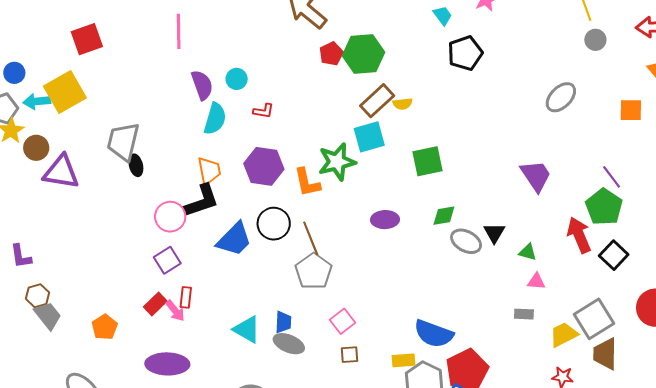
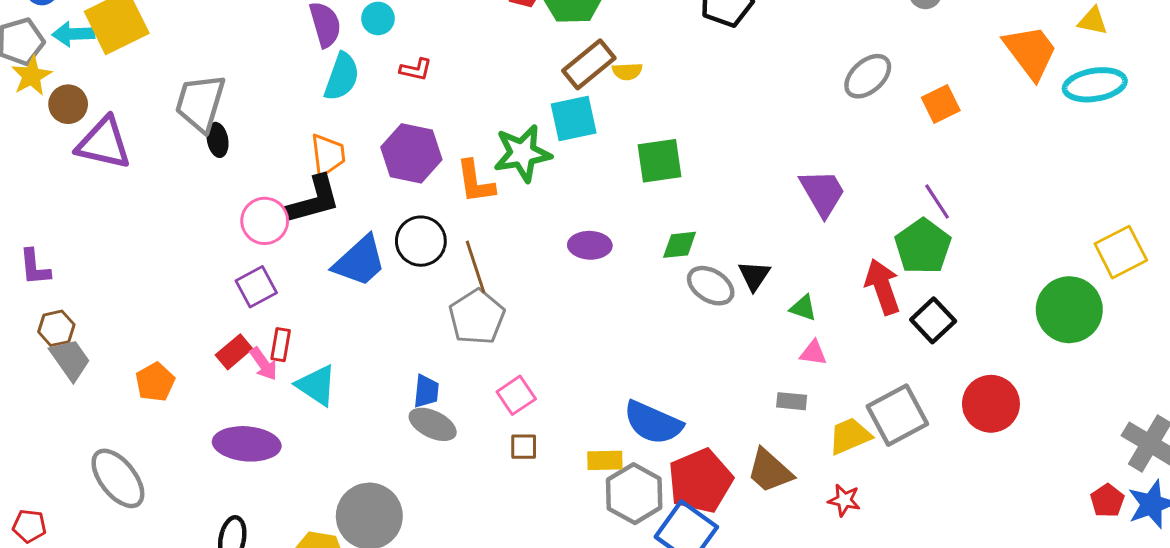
orange square: (631, 110) -> (941, 104), moved, turned -30
cyan triangle: (247, 329) -> (316, 385), moved
brown trapezoid: (605, 354) -> (770, 471), moved, turned -52

